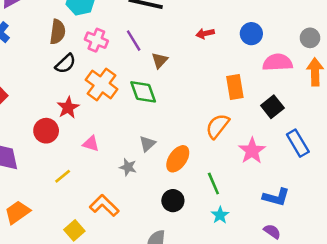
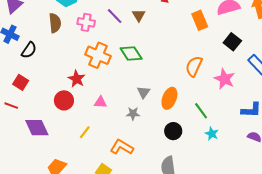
brown triangle: (160, 60) -> (139, 15), moved
black semicircle: (65, 64) -> (29, 50), moved
orange rectangle: (235, 87) -> (200, 20), moved

